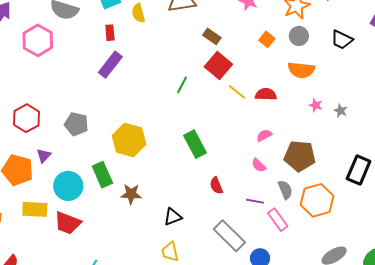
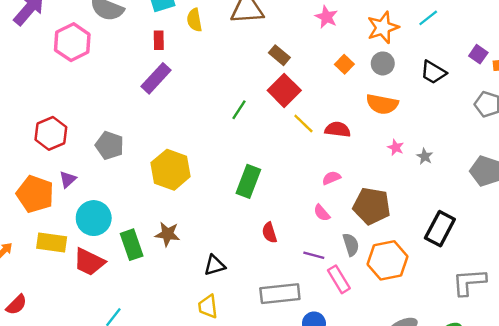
green rectangle: (195, 144) -> (248, 181), turned 44
green rectangle: (102, 175) -> (132, 245), moved
gray rectangle: (229, 236) -> (280, 294), turned -56

